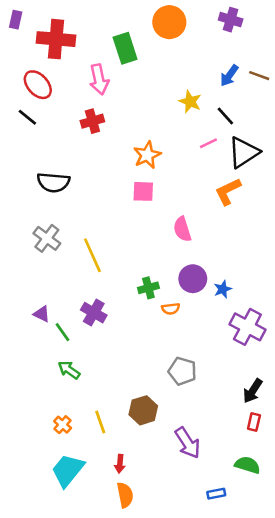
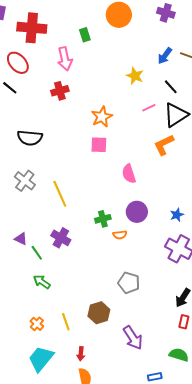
green rectangle: (125, 48) -> (85, 35), size x0.6
black line: (225, 116) -> (171, 87), moved
blue star: (223, 289) -> (177, 215), moved

